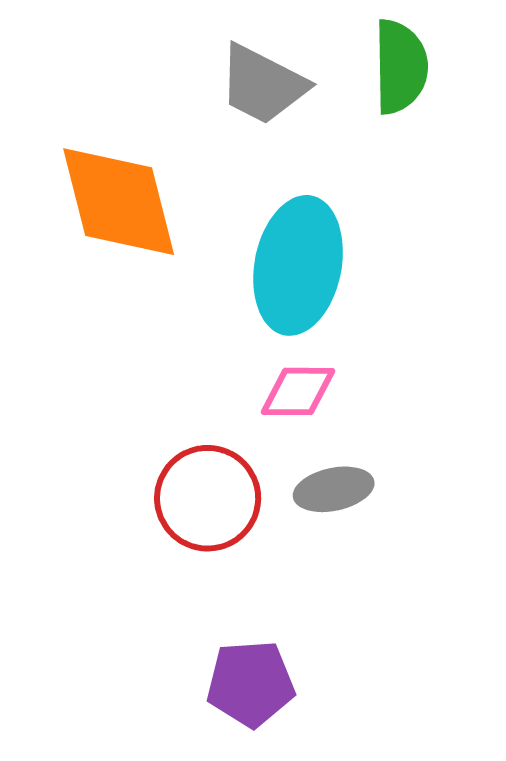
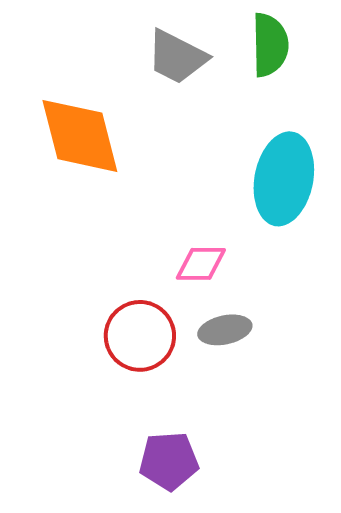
cyan ellipse: (298, 265) -> (284, 179), moved

